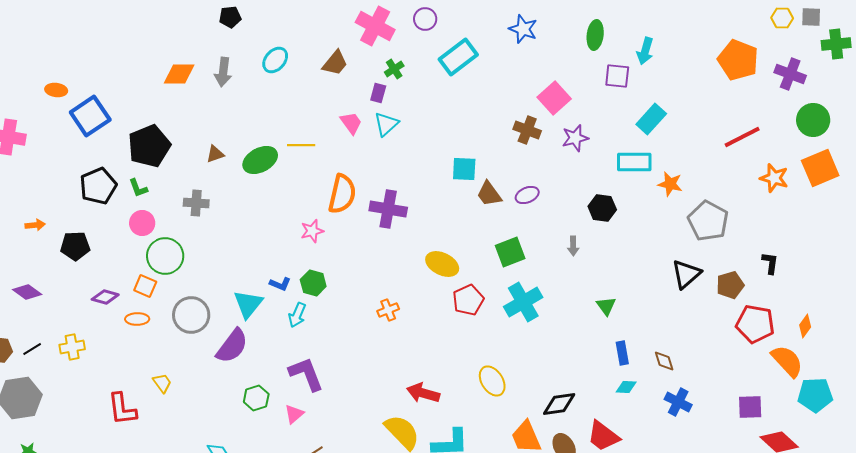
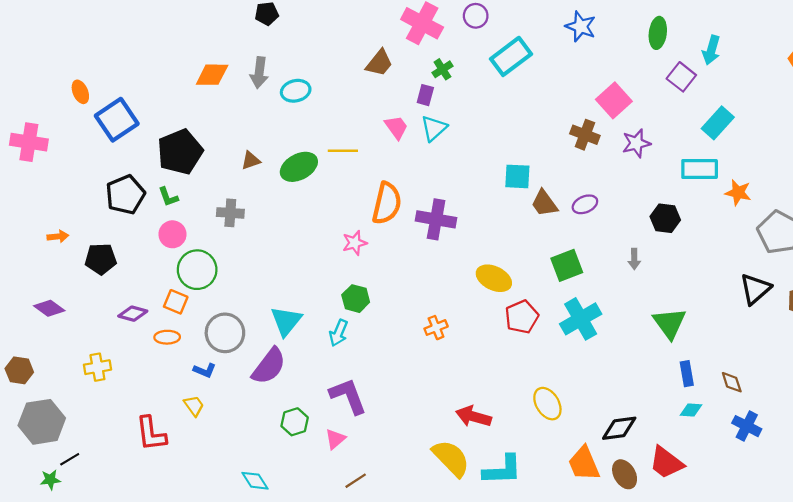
cyan ellipse: (275, 60) -> (296, 91), moved, turned 36
purple square: (617, 76) -> (681, 77), turned 32
orange ellipse: (56, 90) -> (80, 92), turned 60
blue L-shape: (280, 284) -> (205, 370), moved
green triangle: (606, 306) -> (670, 323), size x1.6
black line: (32, 349) -> (70, 459), moved

